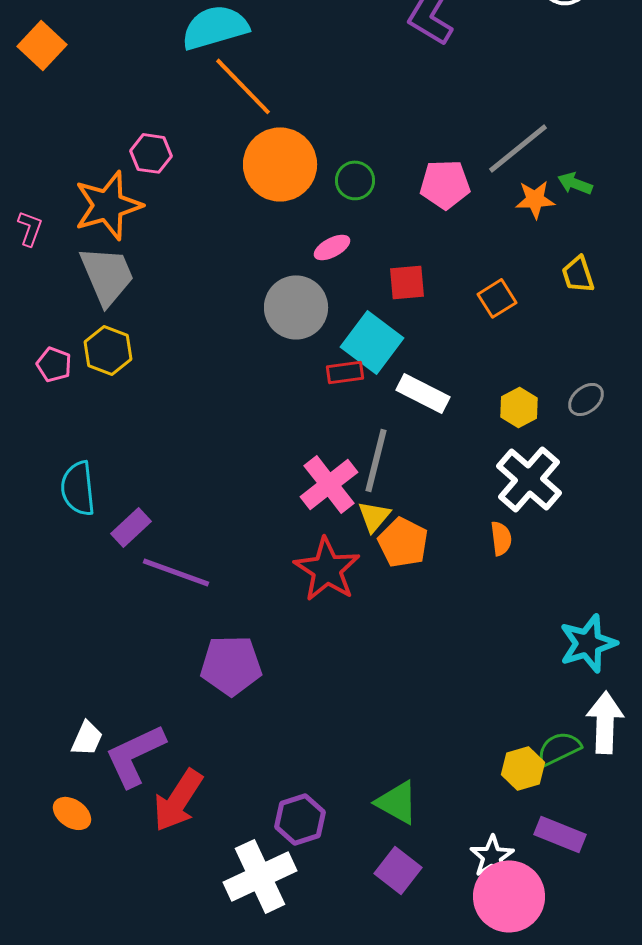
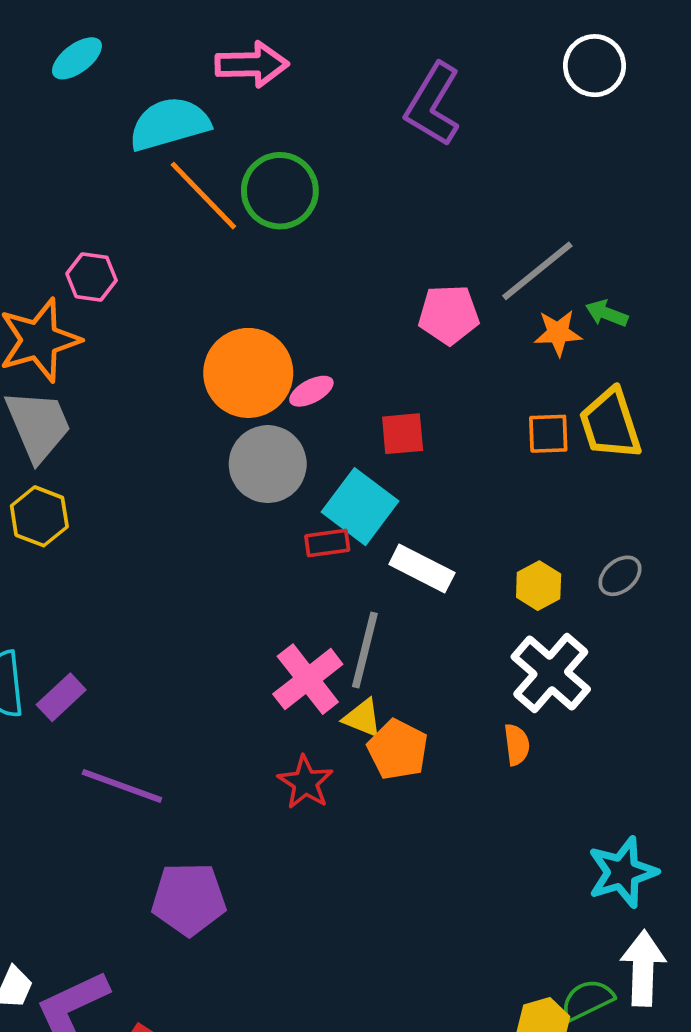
orange circle: (280, 164) -> (248, 373), moved
green circle: (355, 180) -> (280, 191), moved, size x1.6
yellow trapezoid: (578, 274) -> (610, 424), size x1.6
orange square: (497, 298) -> (548, 434), moved, turned 30
yellow triangle: (374, 516) -> (362, 718), turned -48
purple rectangle: (131, 527) -> (61, 697), moved
red star: (327, 569) -> (305, 782), size x0.7

